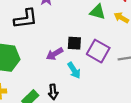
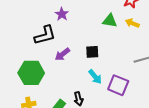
purple square: (98, 51) -> (118, 85), moved
purple arrow: (55, 54) -> (62, 54), moved

